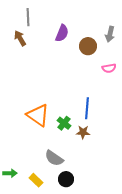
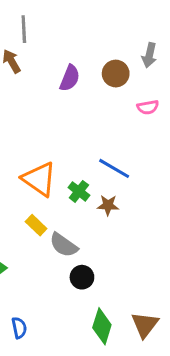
purple semicircle: (62, 33) -> (70, 78), moved
blue line: (87, 108) -> (114, 168), turned -65
yellow rectangle: (36, 180) -> (36, 225), moved

